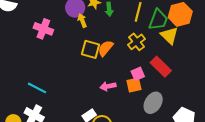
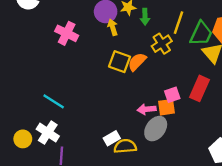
yellow cross: (136, 42) -> (162, 44), moved
red rectangle: (161, 67) -> (199, 88), turned 65
pink arrow: (108, 86) -> (147, 109), moved
gray ellipse: (153, 103) -> (156, 129), moved

